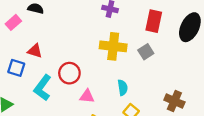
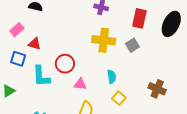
pink rectangle: (13, 22) -> (17, 30), moved
cyan L-shape: (43, 88) -> (41, 76), turned -40

